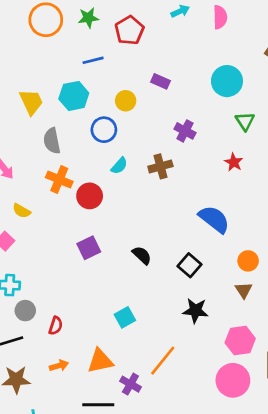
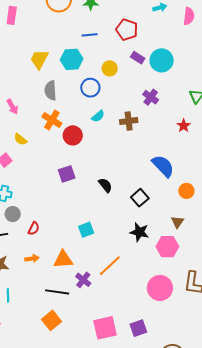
red pentagon: (129, 30) -> (127, 30), moved, turned -30
cyan circle: (227, 81) -> (162, 60), moved
yellow trapezoid: (31, 102) -> (39, 59), turned -135
orange circle: (248, 261) -> (186, 191), moved
pink hexagon: (240, 341) -> (167, 247), moved

